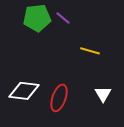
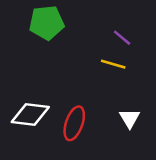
purple line: (63, 18) -> (122, 38), moved

